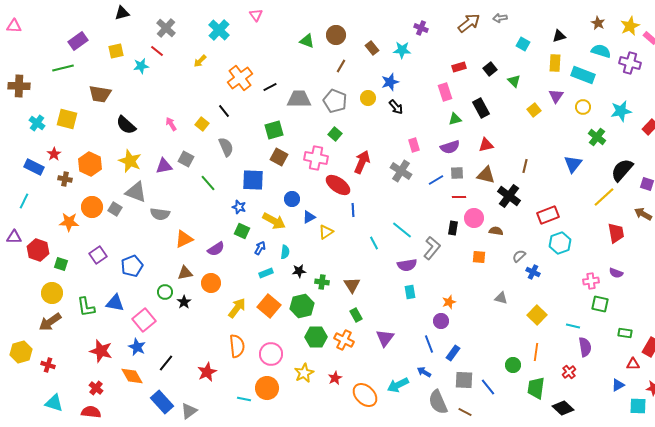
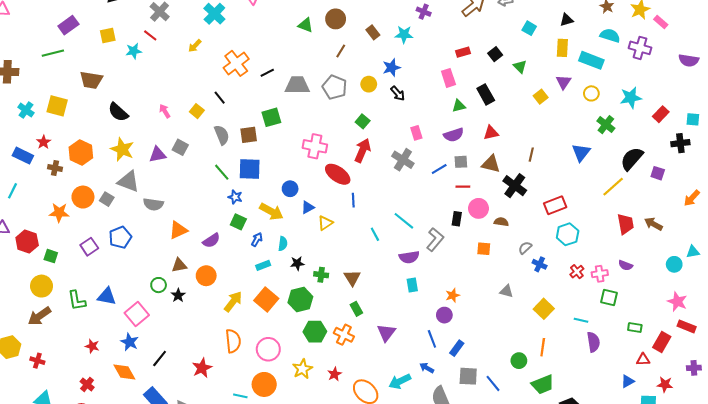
green square: (335, 134) -> (363, 121), moved
brown square: (279, 157) -> (249, 135), moved, turned -36
green line: (208, 183) -> (222, 172), moved
brown arrow: (643, 214) -> (653, 224), moved
blue pentagon: (132, 266) -> (120, 237), moved
red star: (101, 351) -> (92, 346), size x0.6
red cross: (569, 372) -> (577, 272), moved
green trapezoid: (536, 388) -> (543, 384), turned -120

